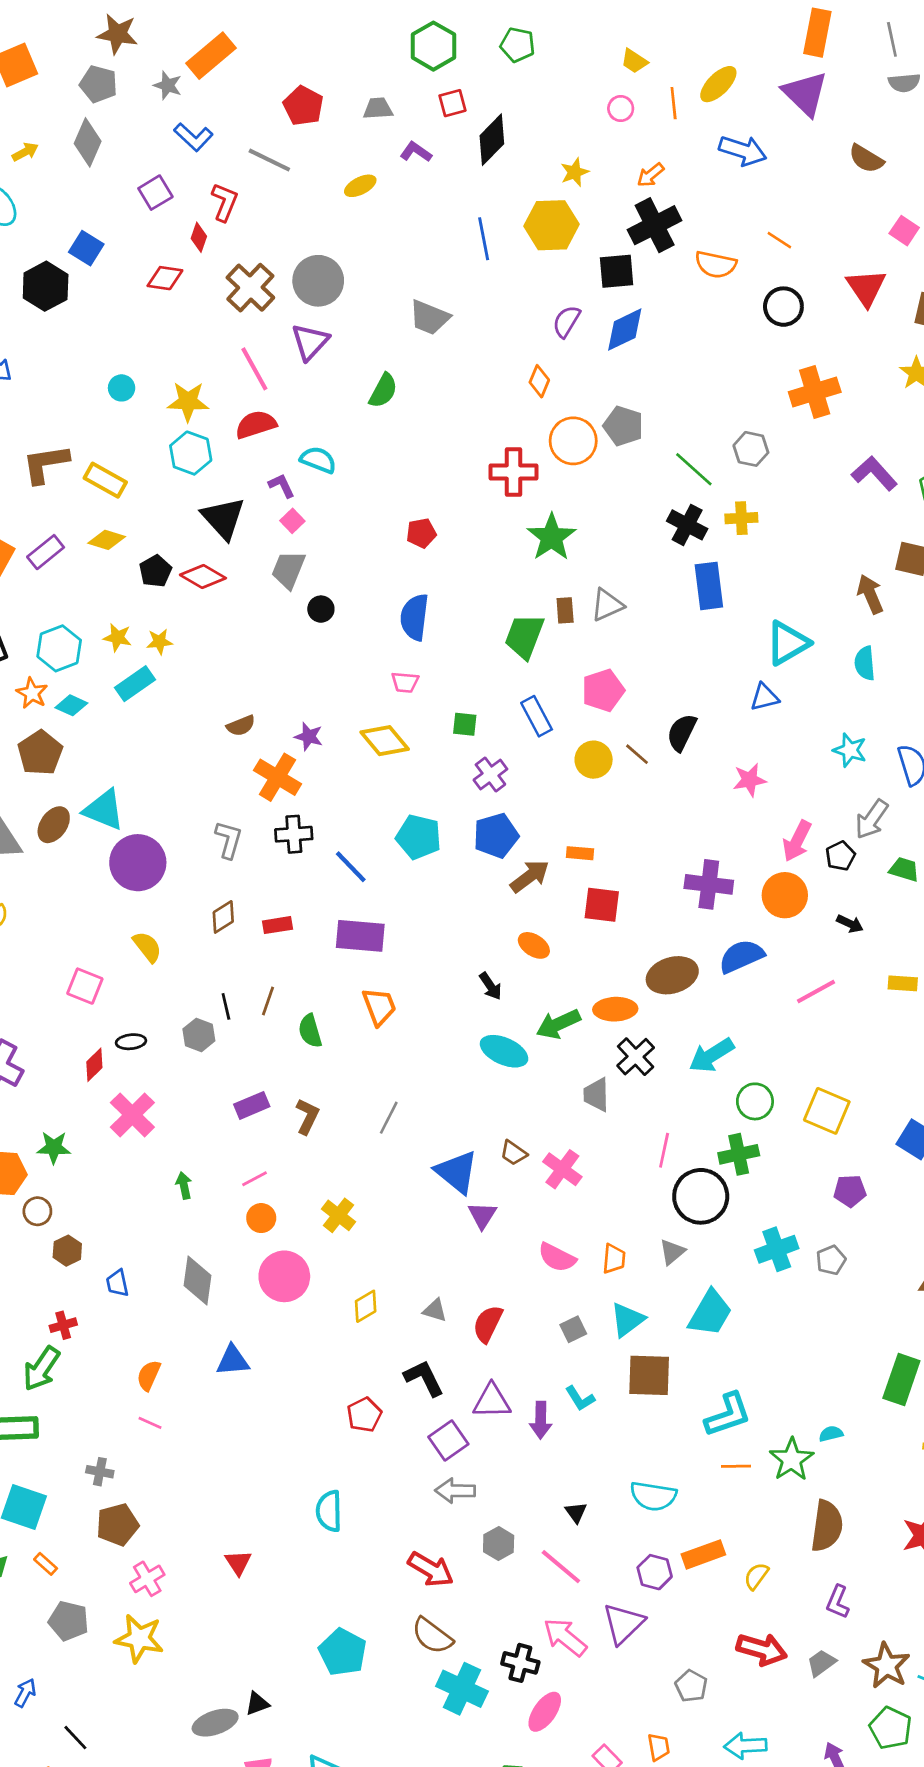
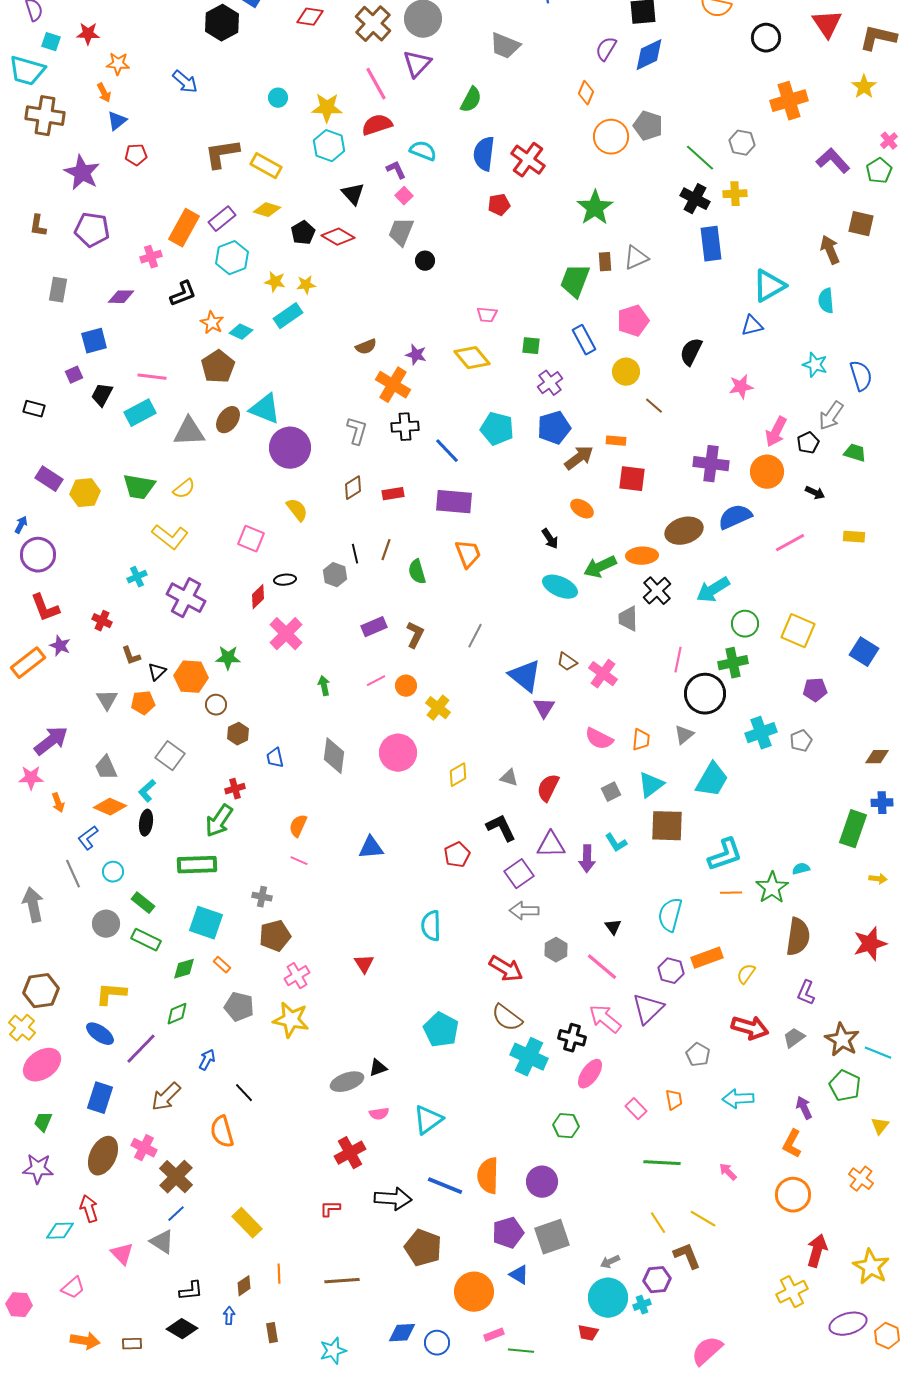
red cross: (514, 472) -> (528, 160), moved, turned 36
black triangle: (223, 518) -> (353, 194), size x0.7
blue semicircle: (414, 617) -> (484, 154), moved
cyan hexagon: (59, 648) -> (232, 258), moved
brown line: (637, 754) -> (654, 406), moved
orange circle: (261, 1218) -> (406, 686), moved
blue triangle: (233, 1360) -> (371, 848), moved
cyan semicircle: (653, 1496) -> (670, 915), turned 96

